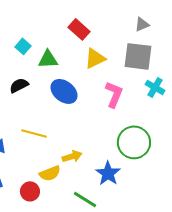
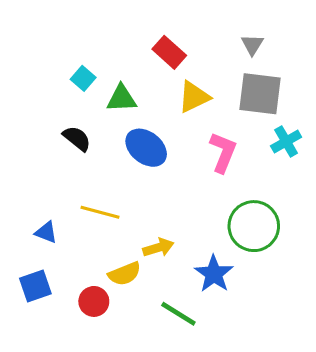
gray triangle: (142, 24) -> (252, 45), moved, turned -35
black semicircle: (19, 85) -> (77, 138), turned 66
cyan cross: (155, 87) -> (286, 142), turned 30

